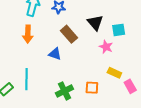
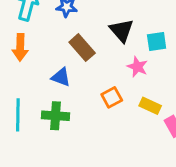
orange square: (92, 88) -> (112, 97), moved, turned -32
green cross: (64, 91) -> (56, 116), moved, turned 30

